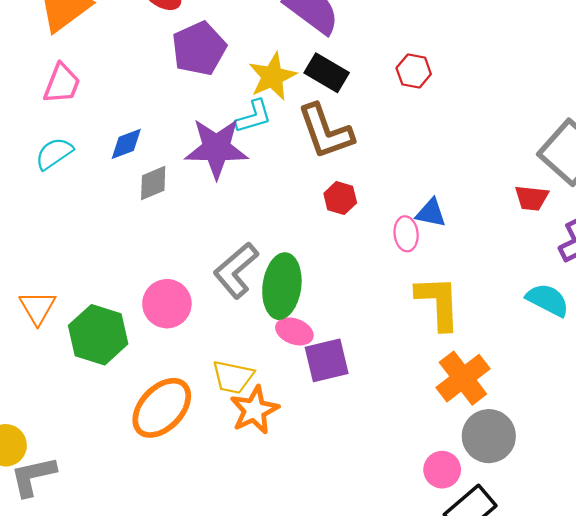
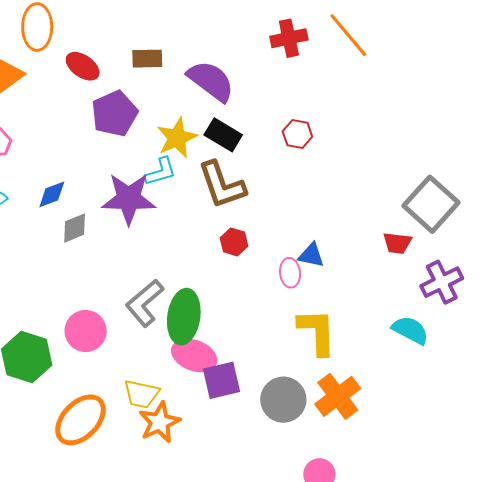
pink ellipse: (294, 331) -> (194, 355), size x1.4
gray circle: (489, 436) -> (283, 400), moved

